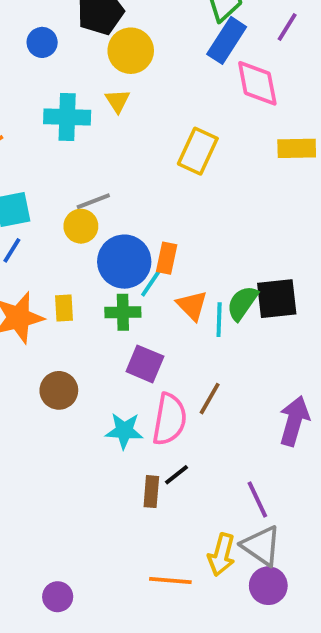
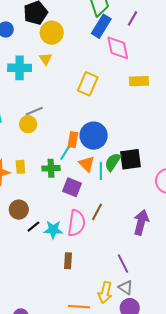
blue circle: (124, 262) -> (94, 136), moved
purple square: (145, 364) -> (72, 187), moved
black line: (176, 475) -> (33, 227), moved
gray triangle: (261, 546) -> (126, 287), size x0.7

